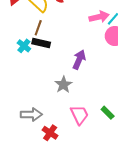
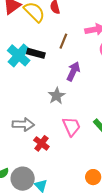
brown line: (38, 28) -> (63, 41), moved
cyan cross: (24, 46) -> (19, 55), size x1.6

